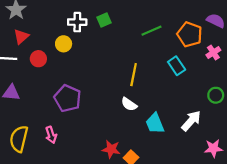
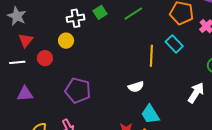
green line: (151, 31) -> (133, 14), moved
yellow line: (134, 75) -> (151, 56), moved
white semicircle: (129, 104) -> (136, 87), turned -42
cyan trapezoid: (155, 123) -> (150, 114), moved

